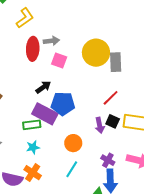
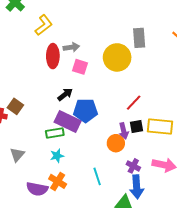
gray rectangle: (116, 62) -> (139, 38), moved
black square: (113, 121) -> (137, 127), turned -32
orange circle: (73, 143) -> (116, 143), moved
cyan line: (72, 169) -> (97, 176), turned -48

